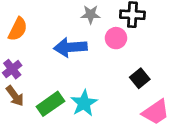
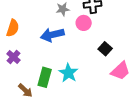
brown arrow: (15, 96) -> (25, 90), moved
green rectangle: (50, 104) -> (45, 77), turned -30

